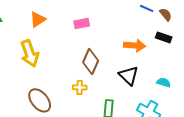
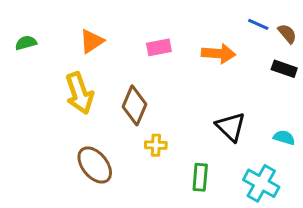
orange arrow: (135, 45) -> (218, 53), moved
brown diamond: (91, 61) -> (134, 105), moved

